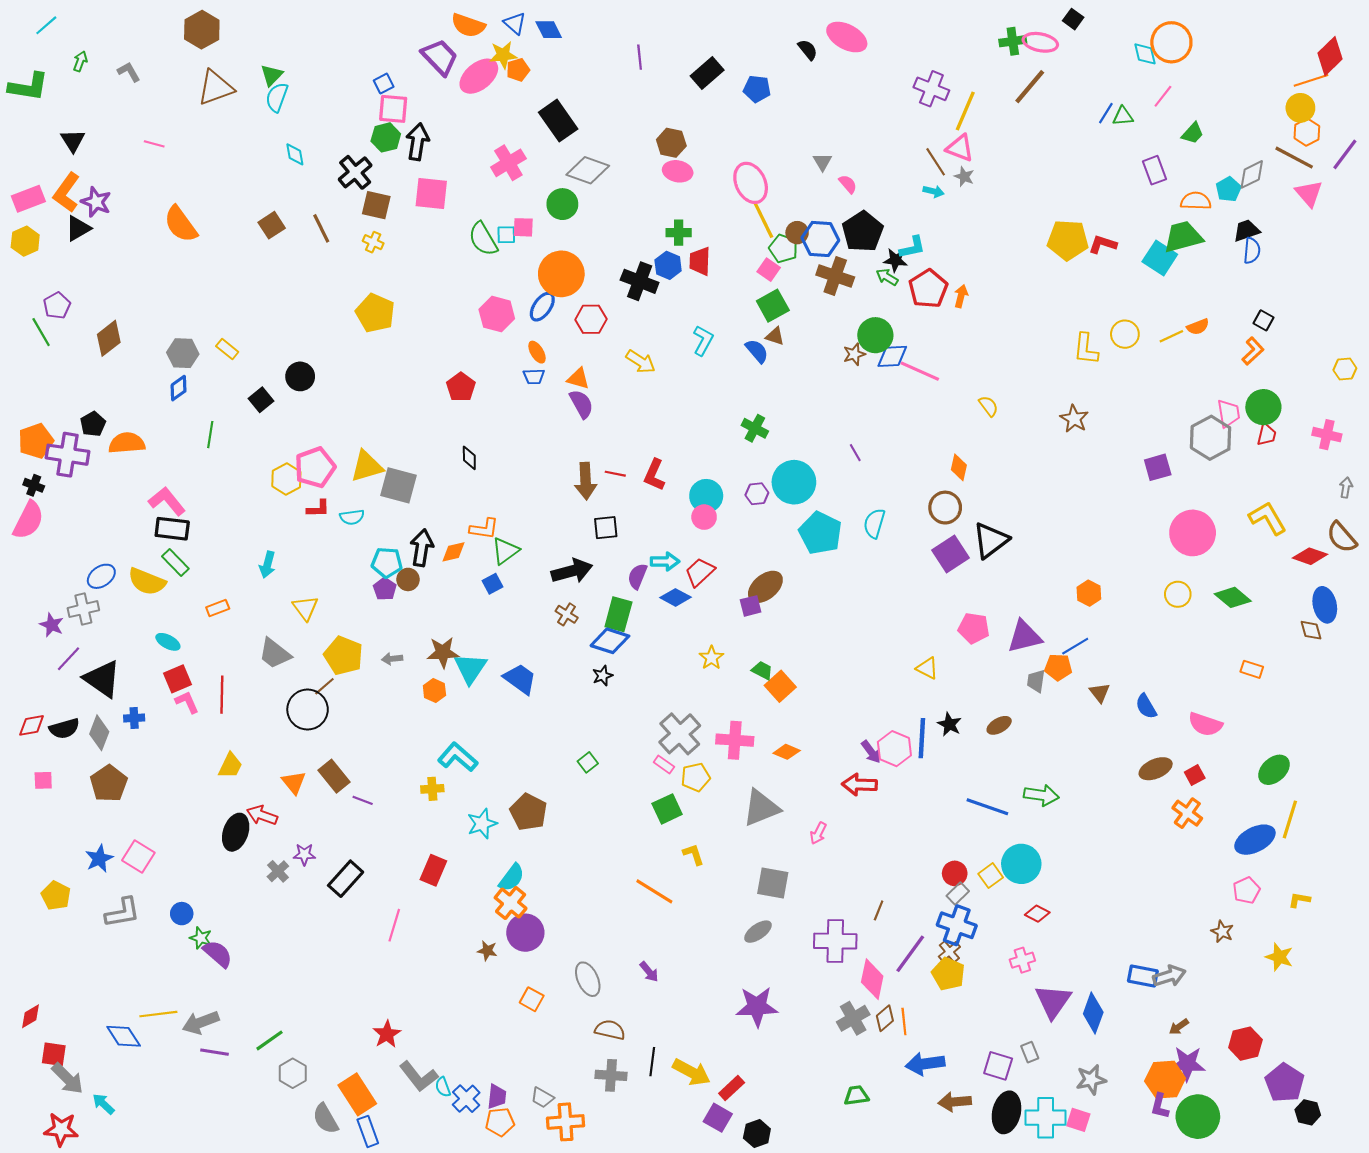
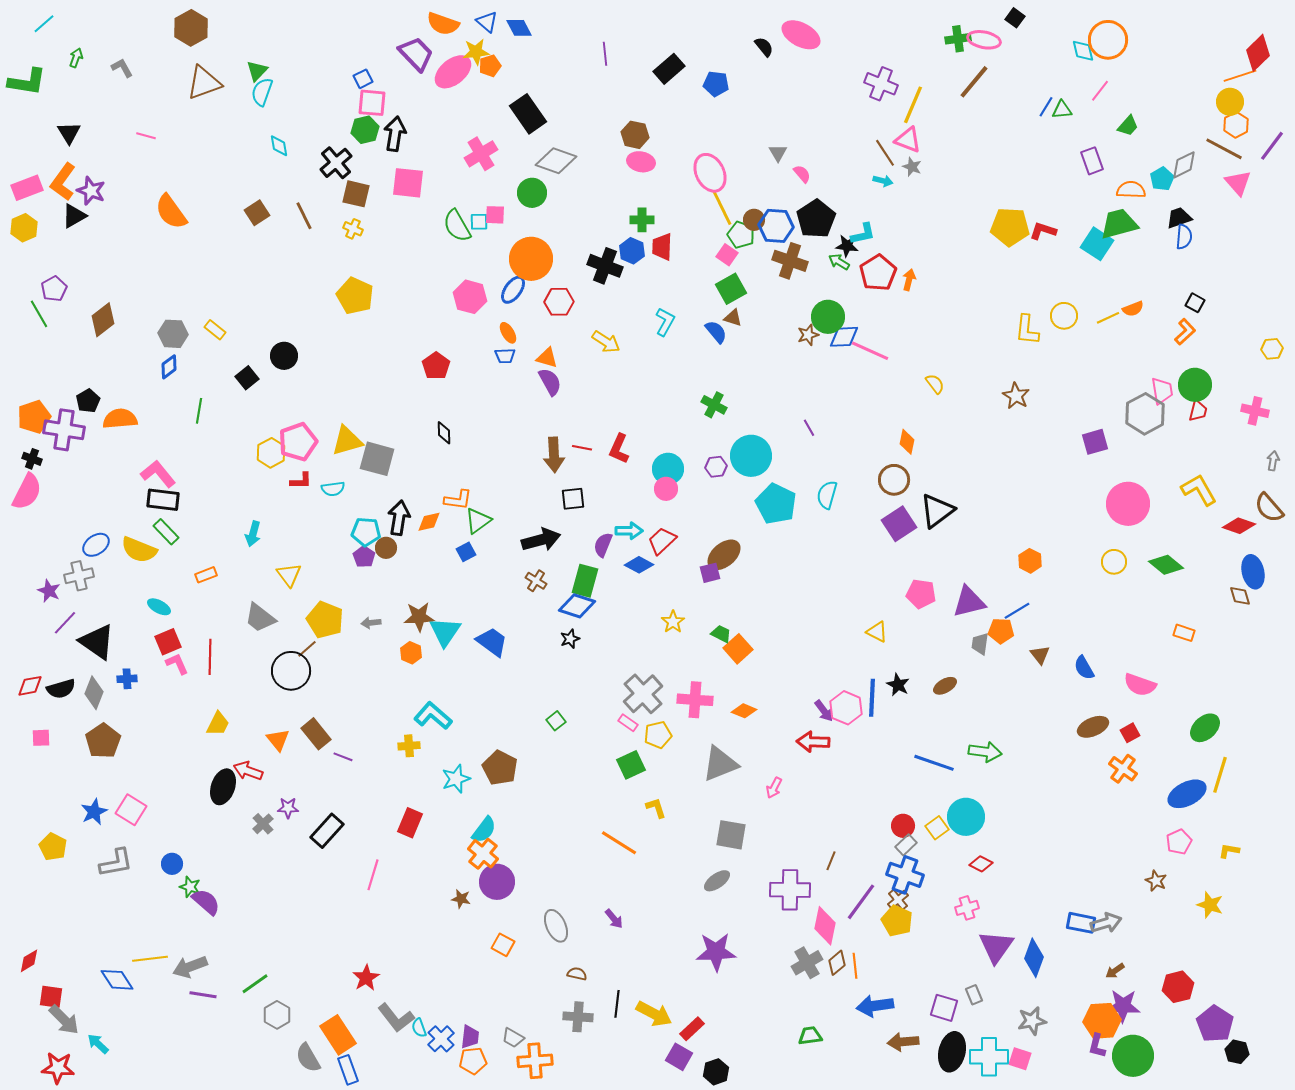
brown semicircle: (610, 1030) -> (577, 974), size x0.7

